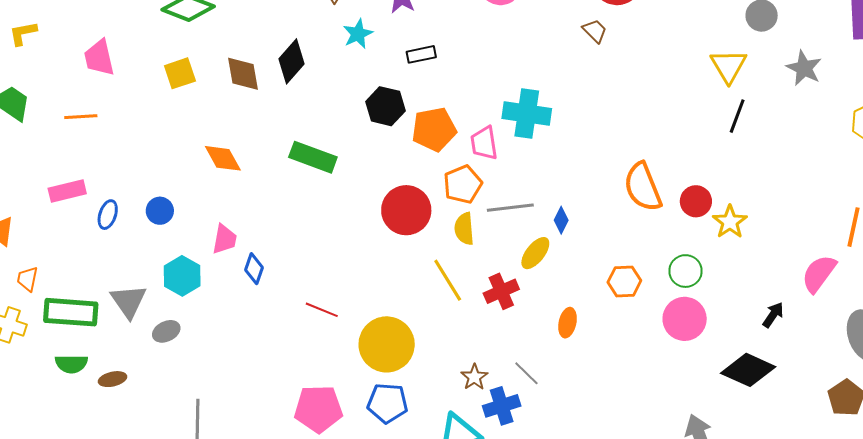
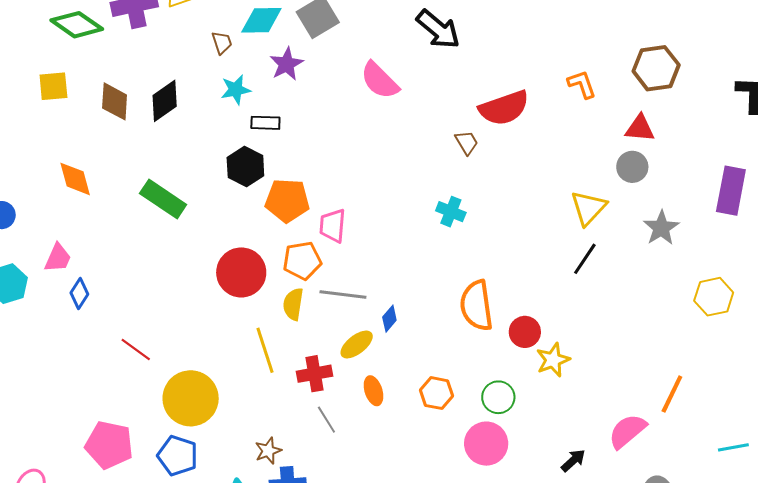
black rectangle: (421, 54) -> (265, 123), moved
cyan cross: (527, 114) -> (451, 212), moved, size x0.6
orange ellipse: (568, 323) -> (373, 391), moved, turned -44
gray line: (526, 373) -> (326, 420), moved

